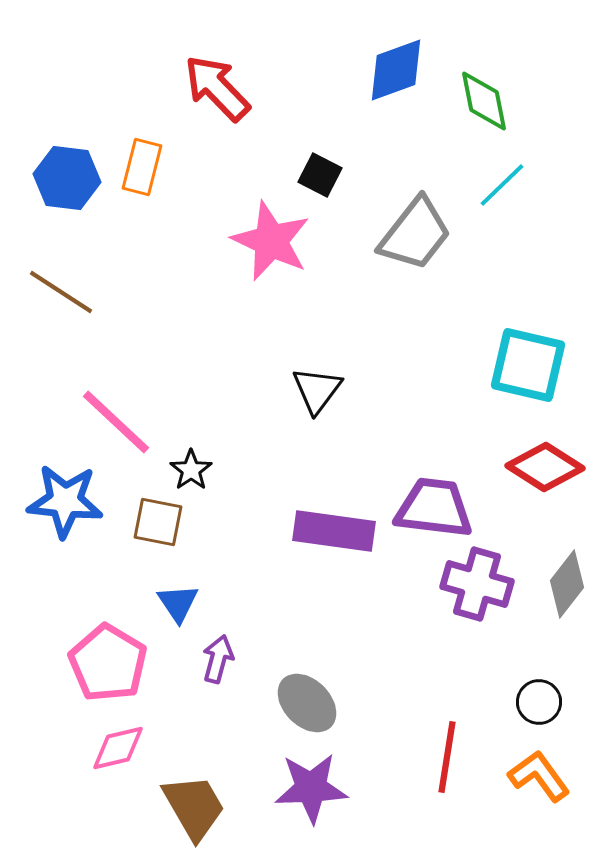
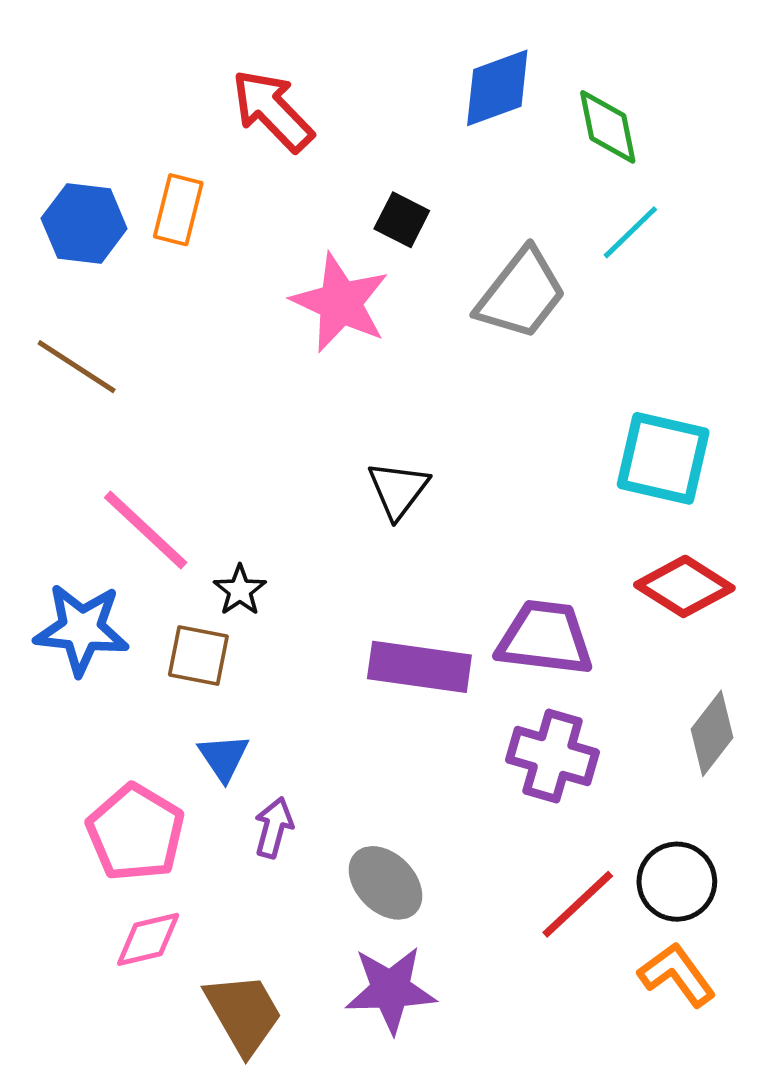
purple cross: (477, 584) -> (553, 756), moved
black circle: (539, 702) -> (677, 882), size x1.4
red line: (447, 757) -> (578, 904), moved, turned 38

